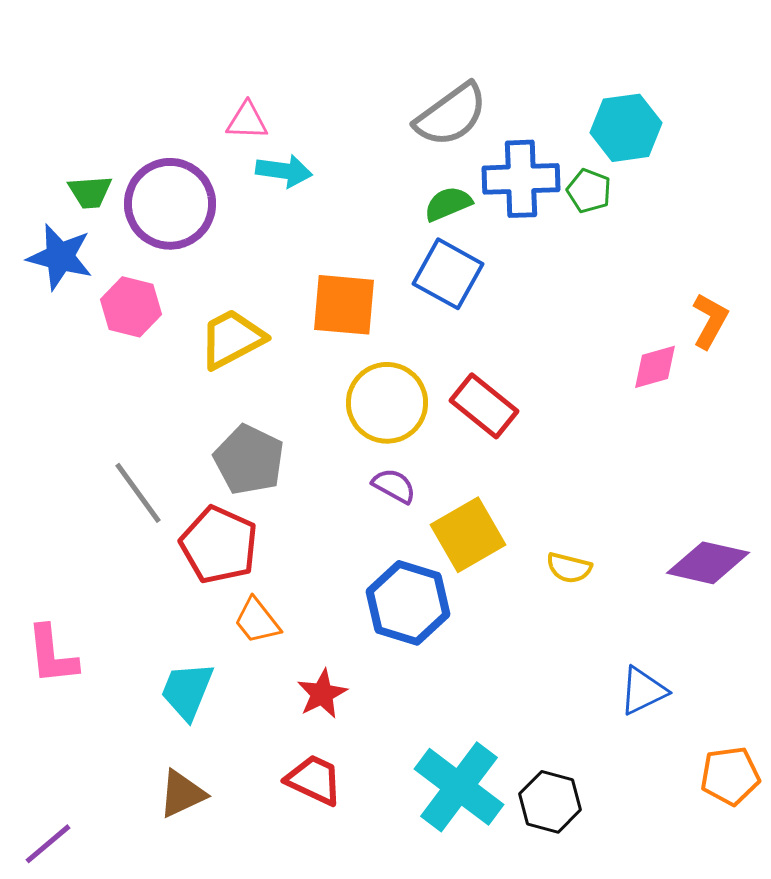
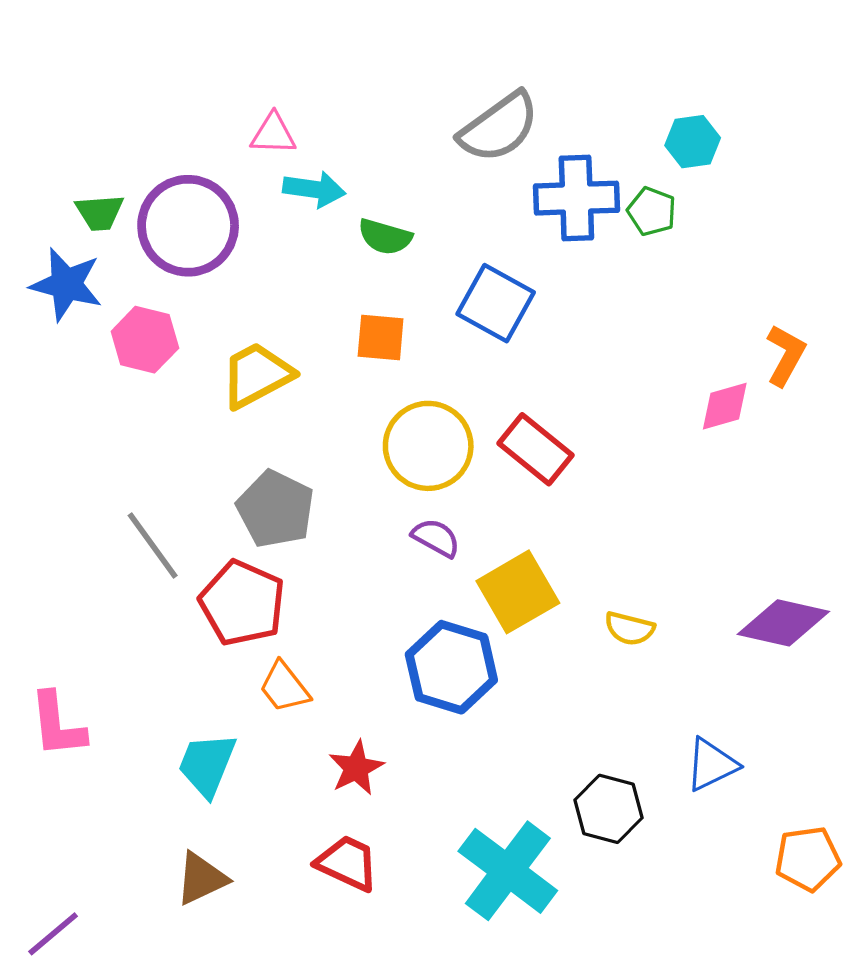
cyan hexagon: (626, 128) -> (693, 142), size x0.7
green semicircle: (448, 204) -> (385, 237), moved, turned -141
orange square: (344, 305) -> (381, 337), size x0.7
black hexagon: (550, 802) -> (609, 809), moved

